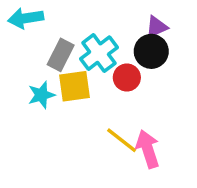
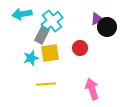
black circle: (151, 51) -> (107, 27), moved
cyan cross: (99, 53) -> (52, 21), moved
yellow line: (122, 140) -> (46, 84), moved, turned -42

